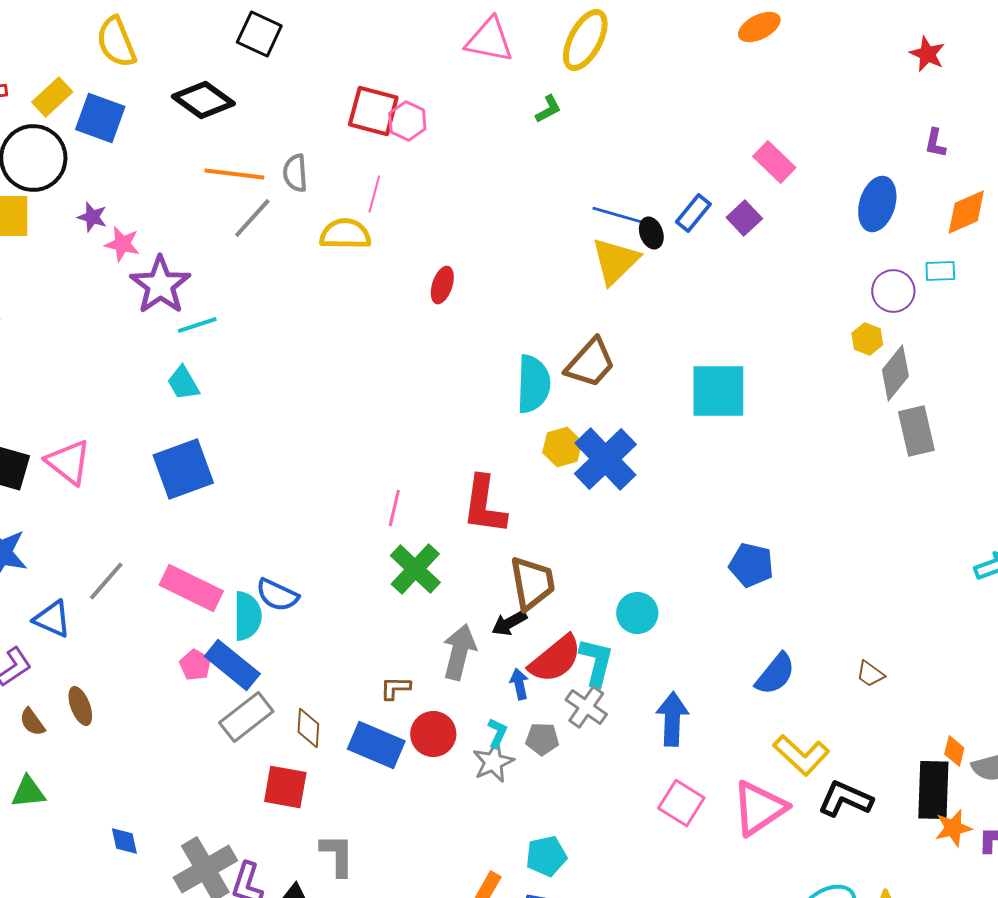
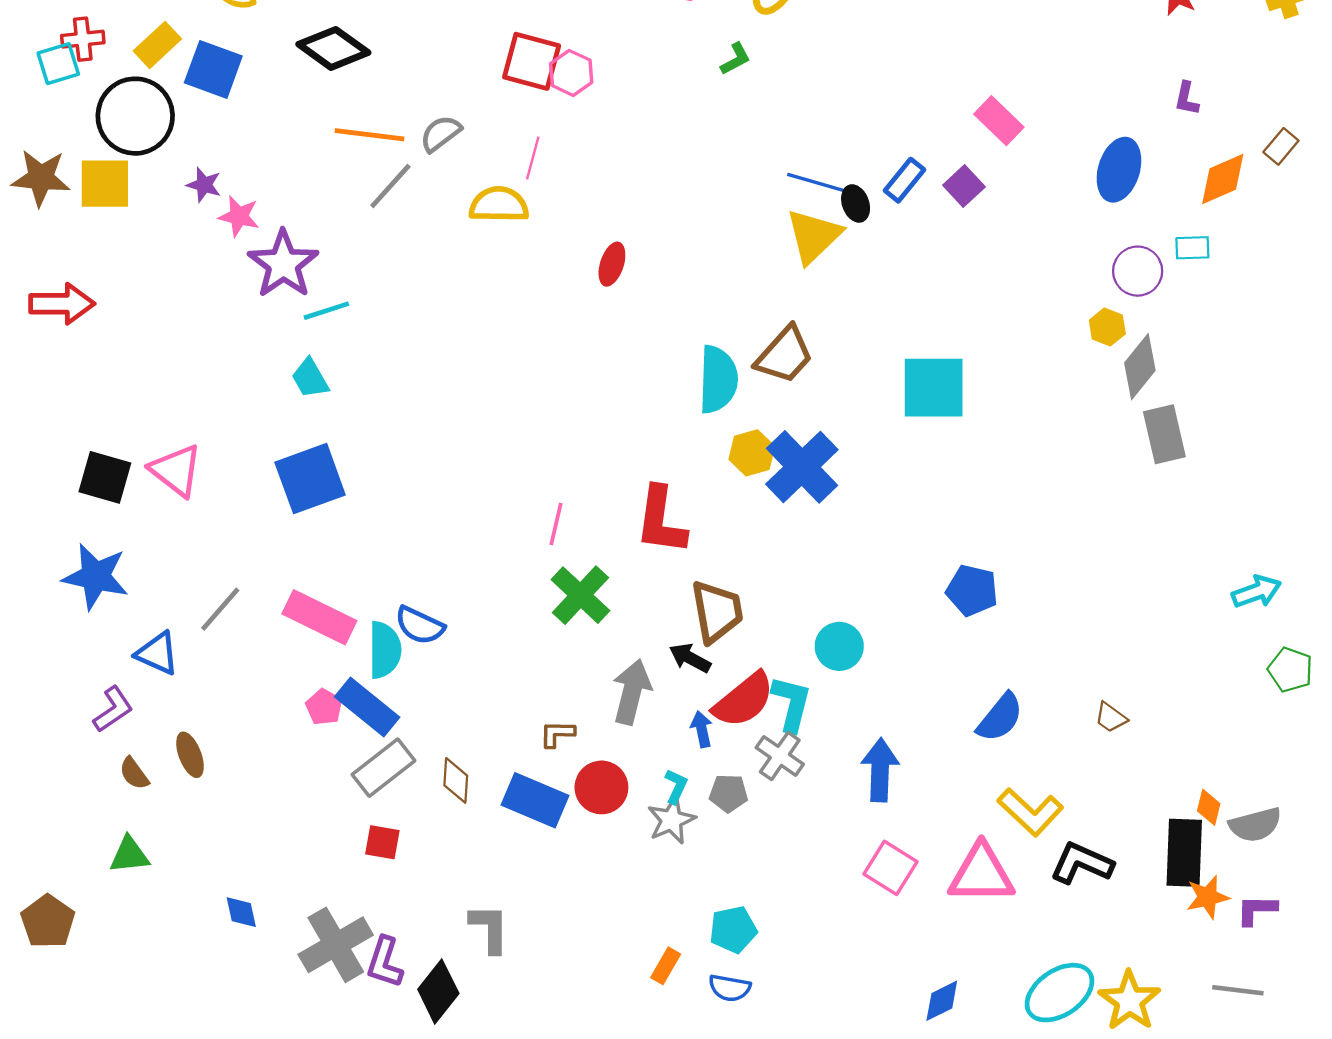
gray semicircle: (295, 173) -> (441, 134), turned 57
black arrow: (509, 623) -> (690, 658), turned 57
red square: (285, 787) -> (382, 842), moved, size x0.7
pink triangle: (759, 808) -> (981, 874), turned 34

